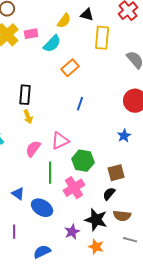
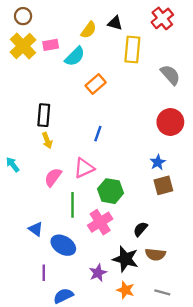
blue line: (80, 104) -> (98, 134), moved
brown square: (116, 173) -> (163, 185), moved
purple line: (14, 232) -> (44, 273), moved
gray line: (130, 240) -> (162, 292), moved

